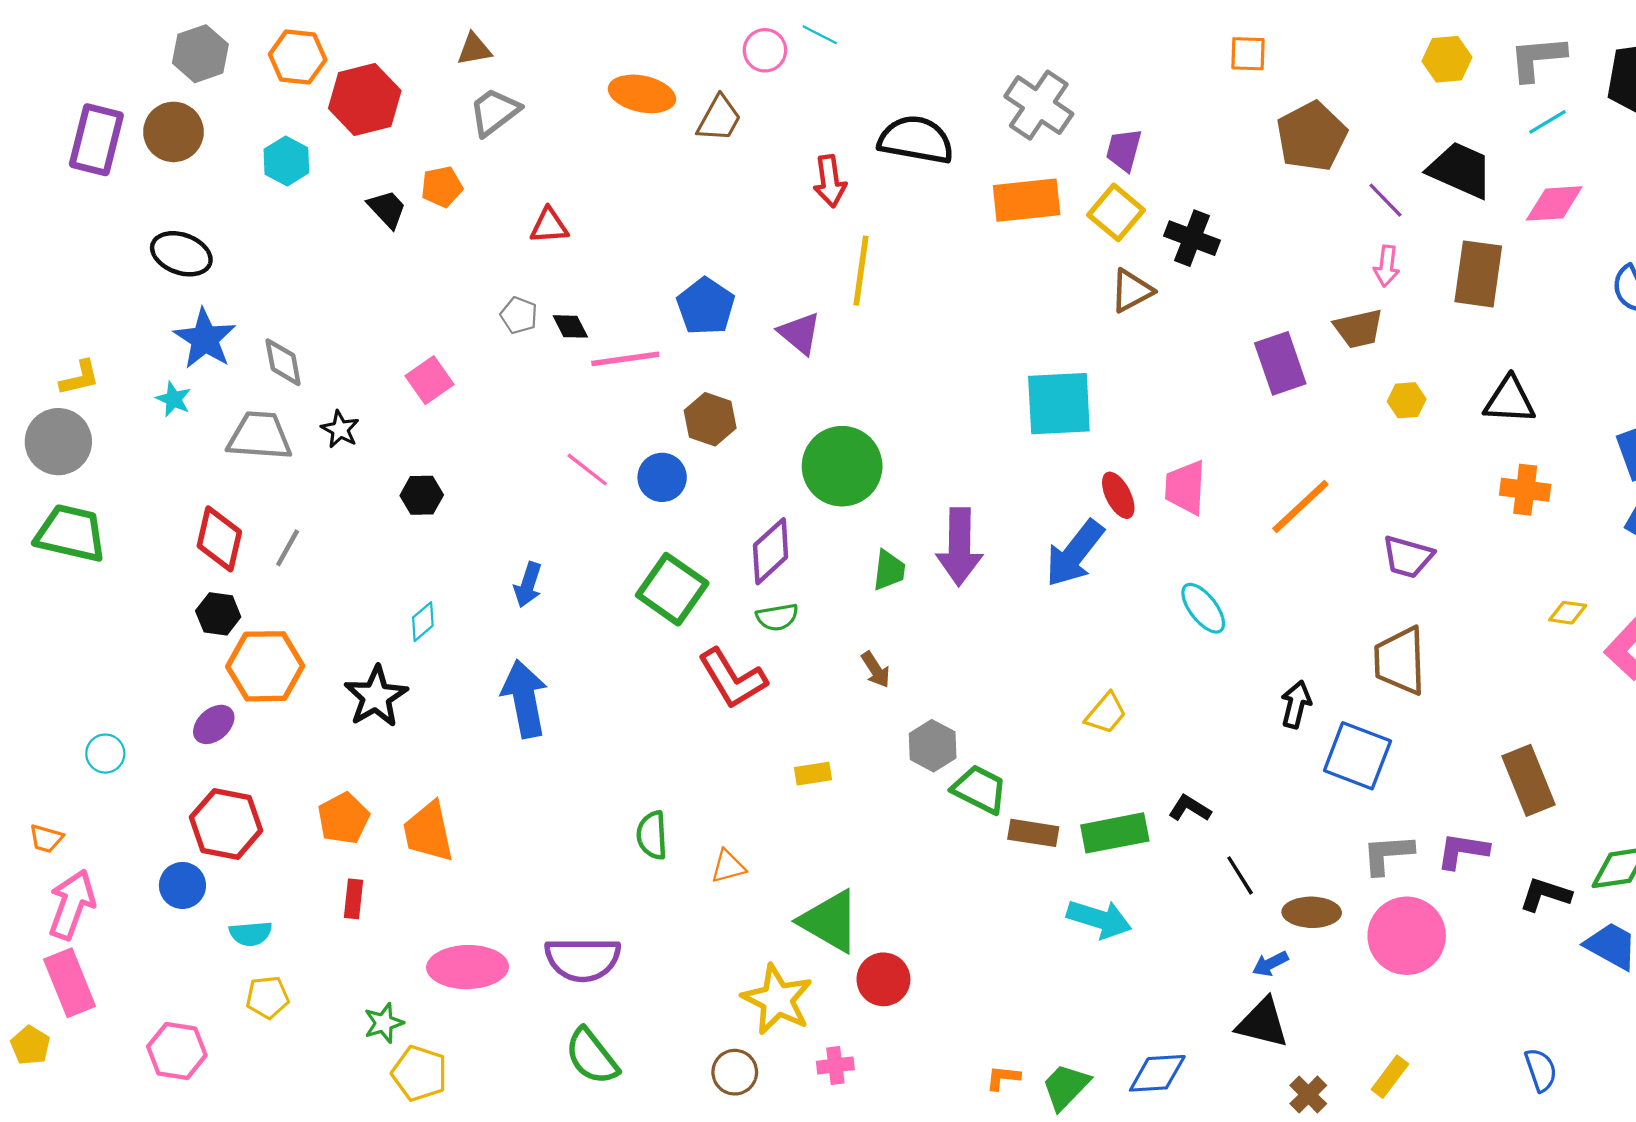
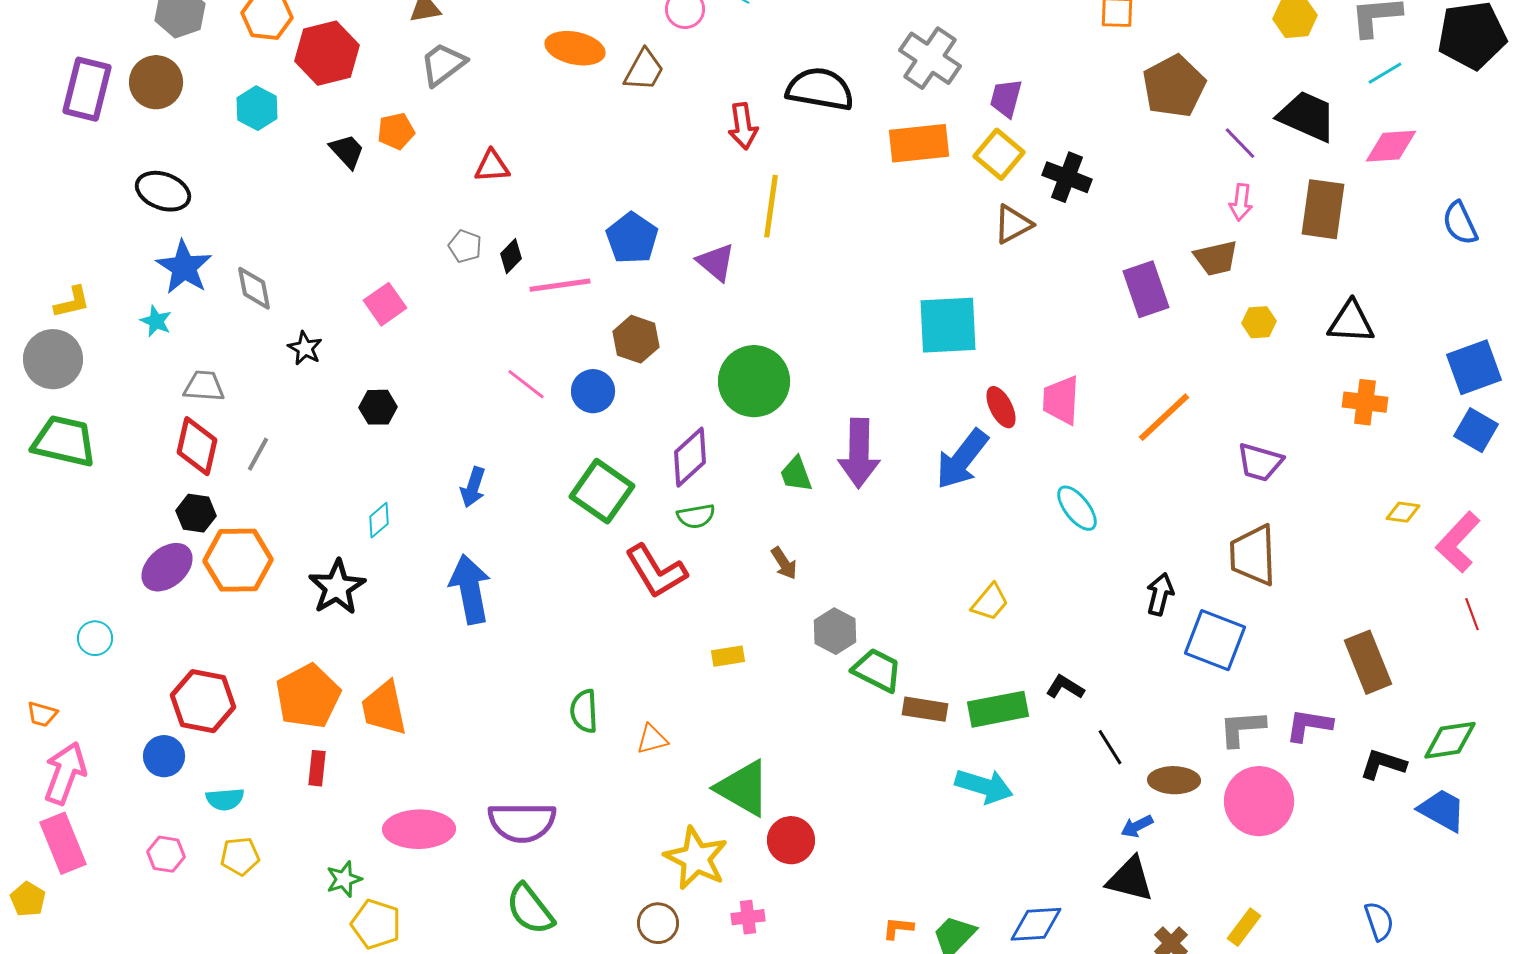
black diamond: (570, 326) -> (511, 256), turned 72
gray trapezoid: (260, 436) -> (204, 386), moved, size x0.7
green trapezoid: (889, 570) -> (796, 474), turned 153
purple ellipse: (214, 724) -> (167, 567), moved, size x1.4
orange pentagon: (343, 818) -> (308, 696), size x1.4
pink hexagon: (177, 1051) -> (166, 854), moved, size x0.7

